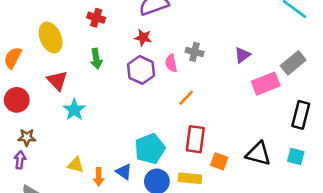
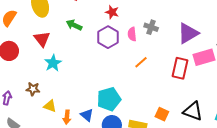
purple triangle: (242, 55) -> (188, 33), size x1.6
green arrow: (96, 59) -> (74, 25), turned 119
brown star: (27, 137) -> (33, 89), moved
red rectangle: (195, 139) -> (180, 68), moved

